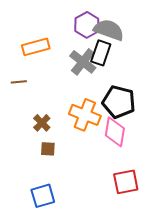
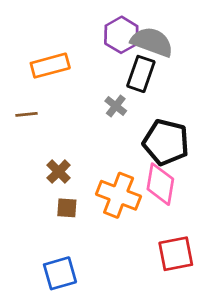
gray cross: (83, 62) -> (116, 106), moved, size x0.6
orange cross: (85, 115) -> (119, 195), moved

